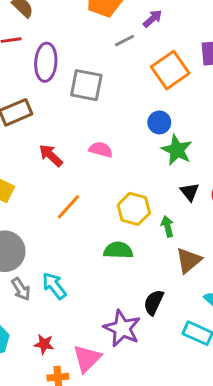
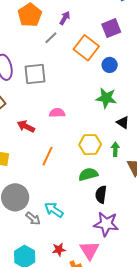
blue circle: (159, 122) -> (110, 65), moved
green arrow: (167, 226) -> (115, 149), turned 32
black semicircle: (154, 302) -> (101, 194), moved

